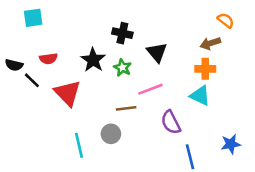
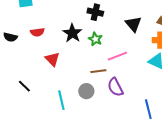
black triangle: (157, 52) -> (133, 24), moved
black line: (32, 80) -> (24, 86), moved
red triangle: (68, 93) -> (52, 59), size x0.7
purple semicircle: (171, 122) -> (115, 87), moved

